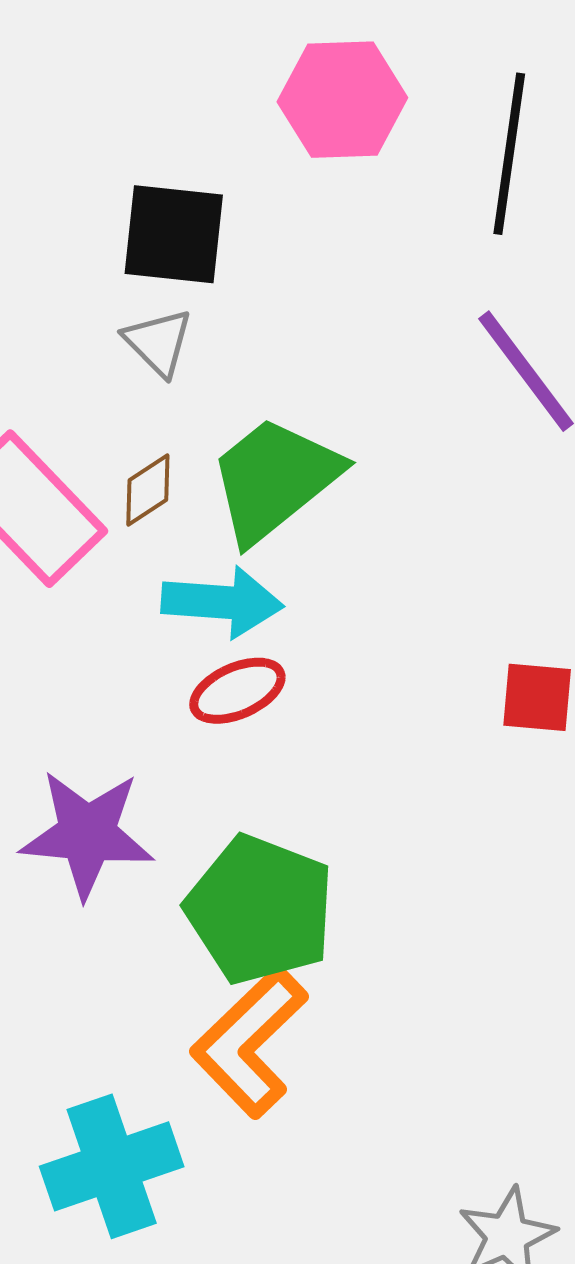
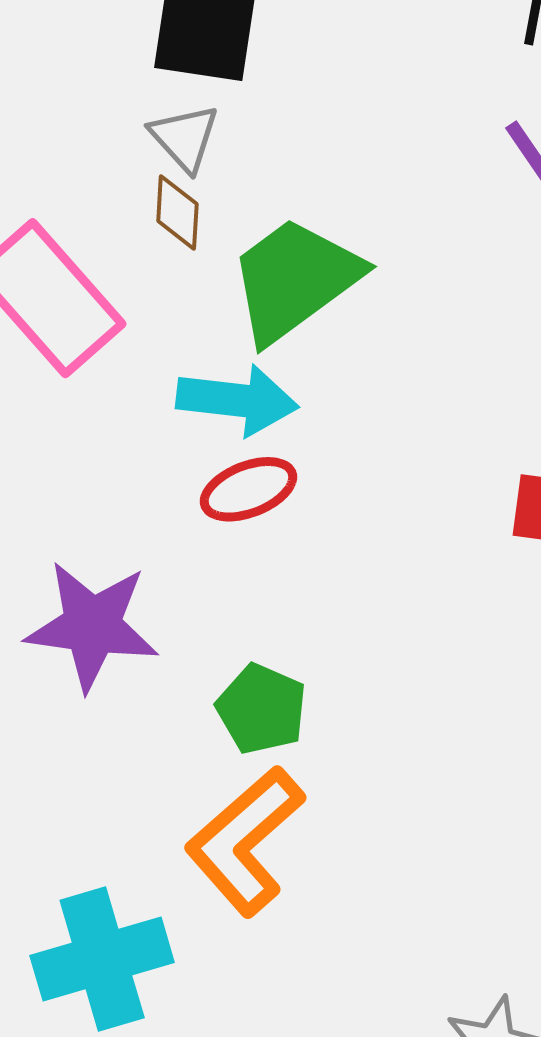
brown diamond: (148, 490) -> (177, 212), moved, turned -56
green pentagon: (260, 910) -> (262, 709), size x0.6

